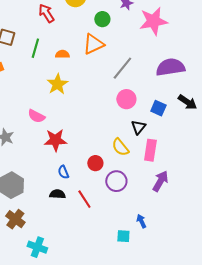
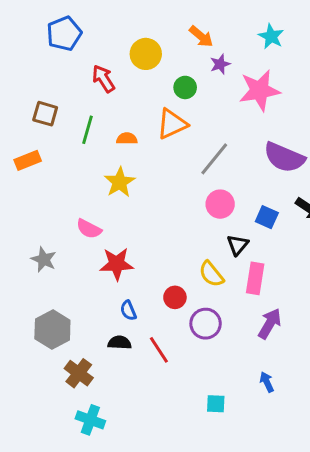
purple semicircle: (170, 67) -> (284, 157), turned -148
brown cross: (15, 219) -> (79, 373), moved
blue arrow: (141, 221) -> (267, 382), moved

